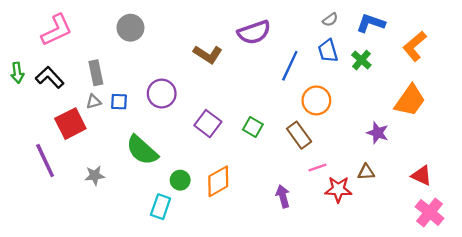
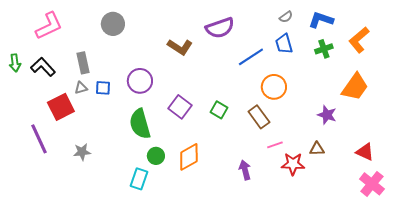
green cross: (361, 60) -> (324, 49), moved, turned 30
blue line: (290, 66) -> (251, 57), turned 32
green semicircle: (142, 150) -> (140, 124), moved, turned 32

